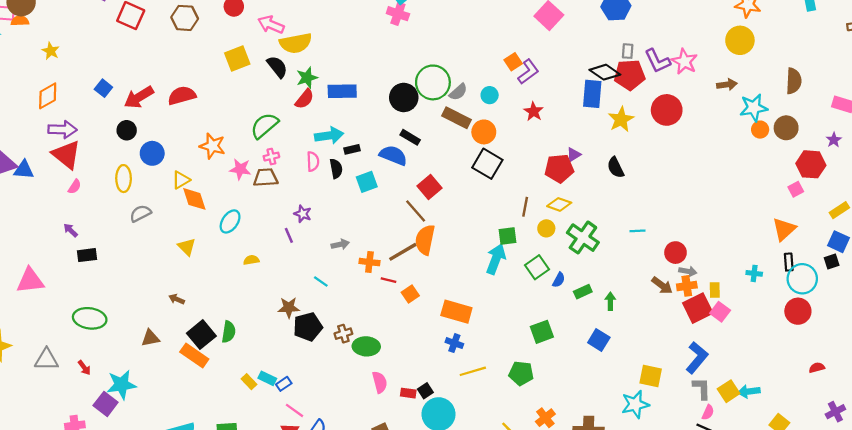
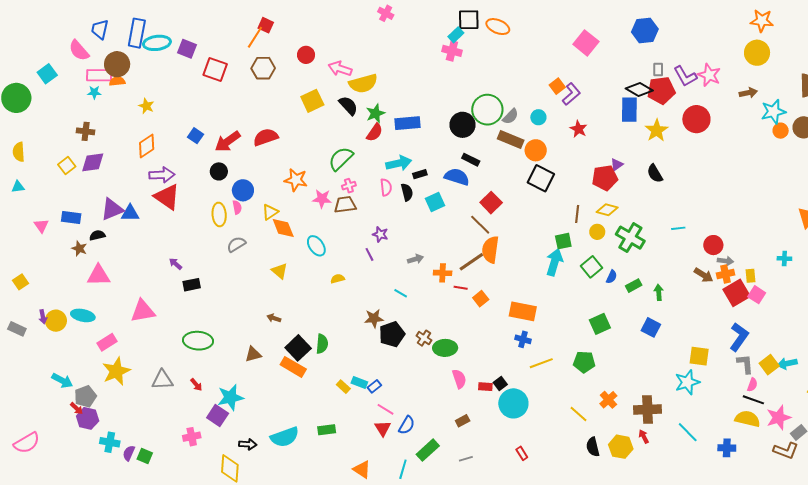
pink semicircle: (75, 187) -> (237, 207), moved, turned -40
cyan ellipse: (230, 221) -> (316, 246), turned -65
brown cross: (343, 334) -> (424, 338), turned -35

